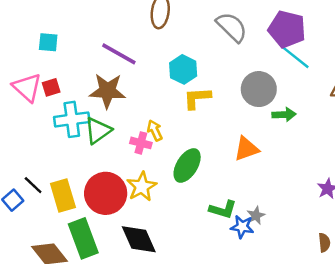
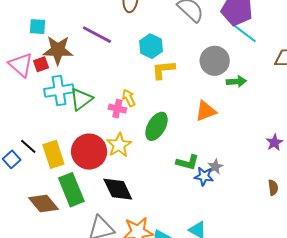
brown star: (107, 91) -> (58, 50), moved

